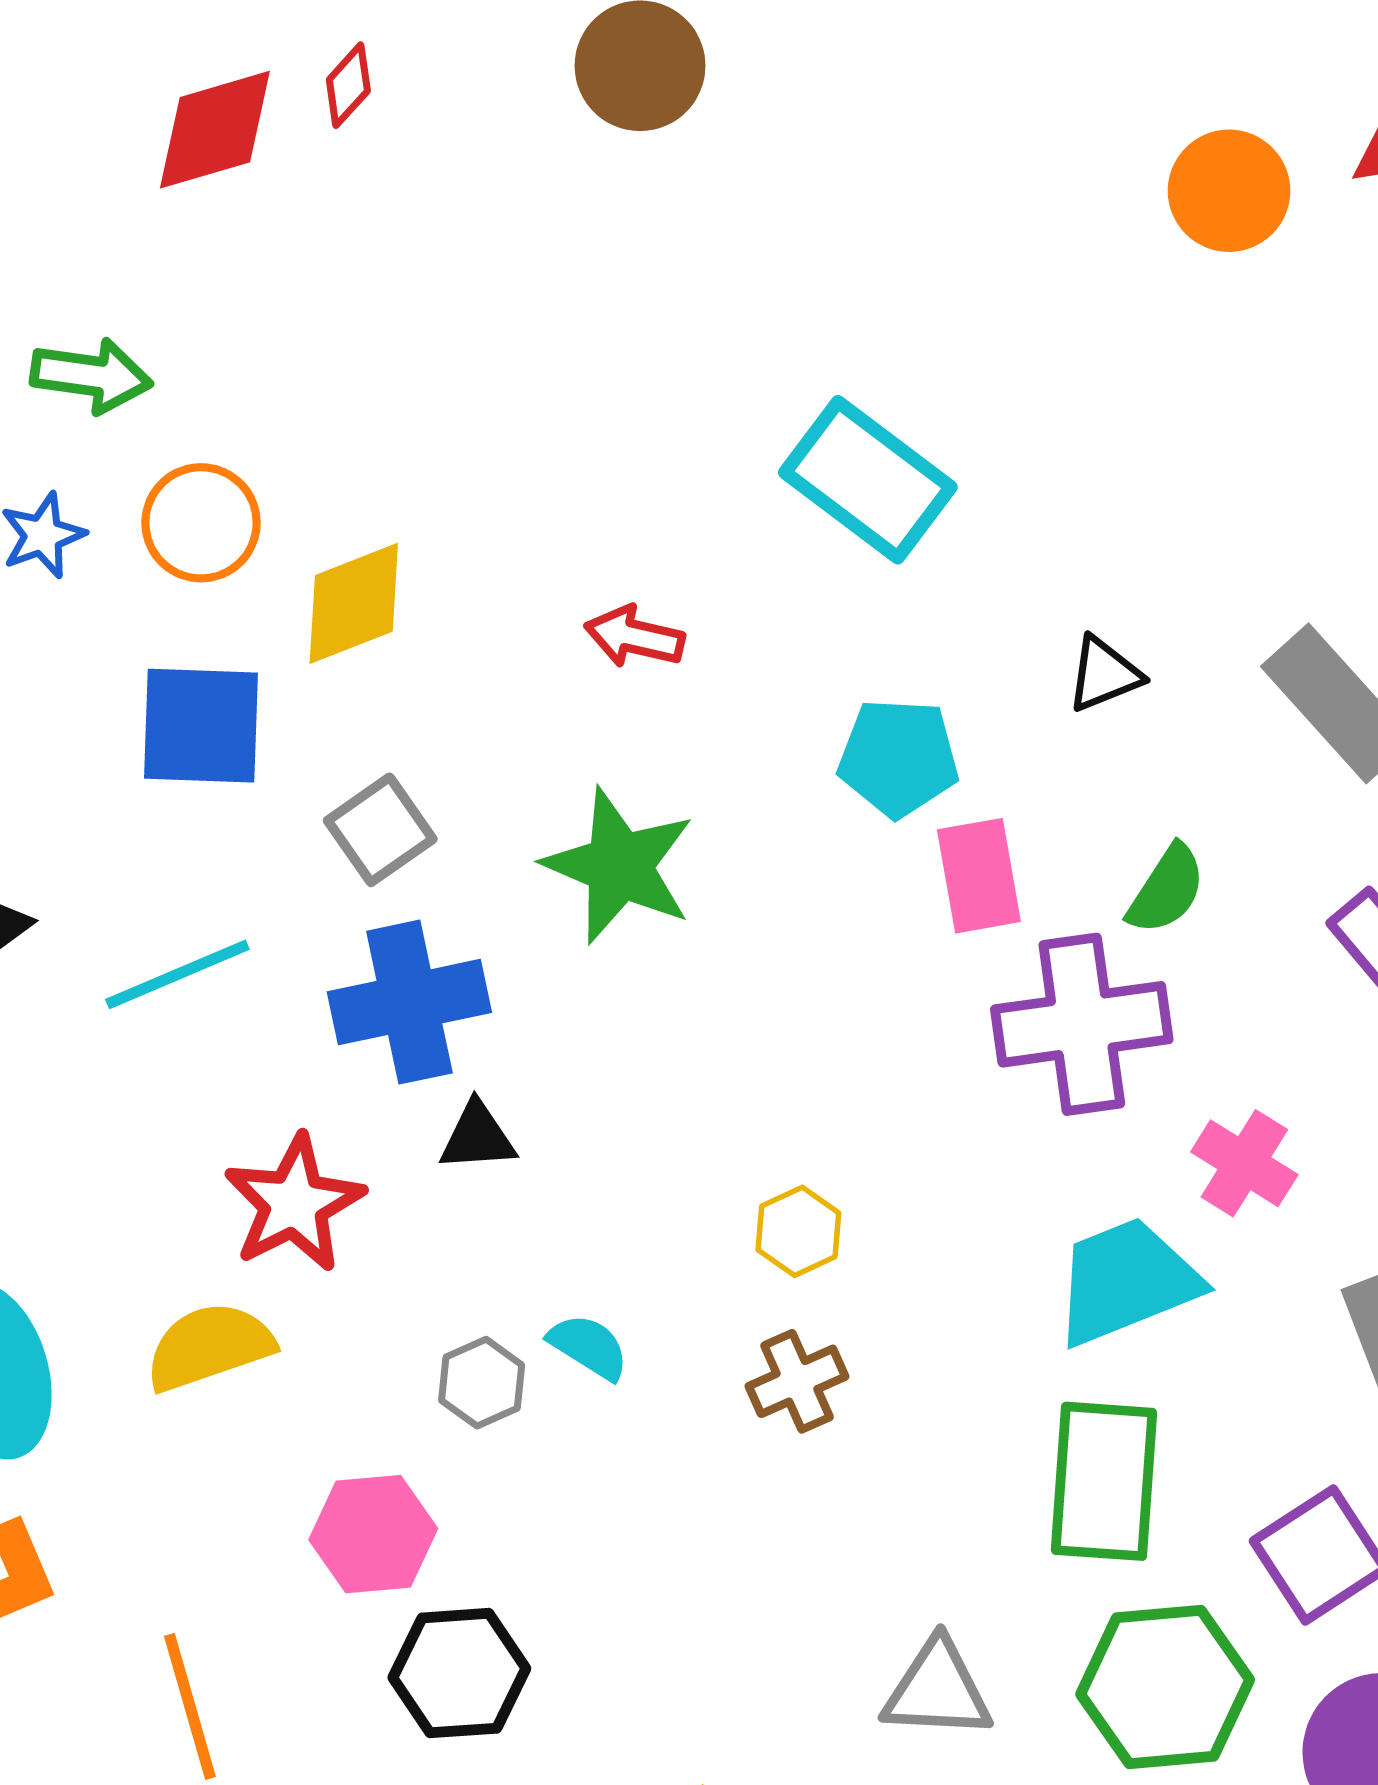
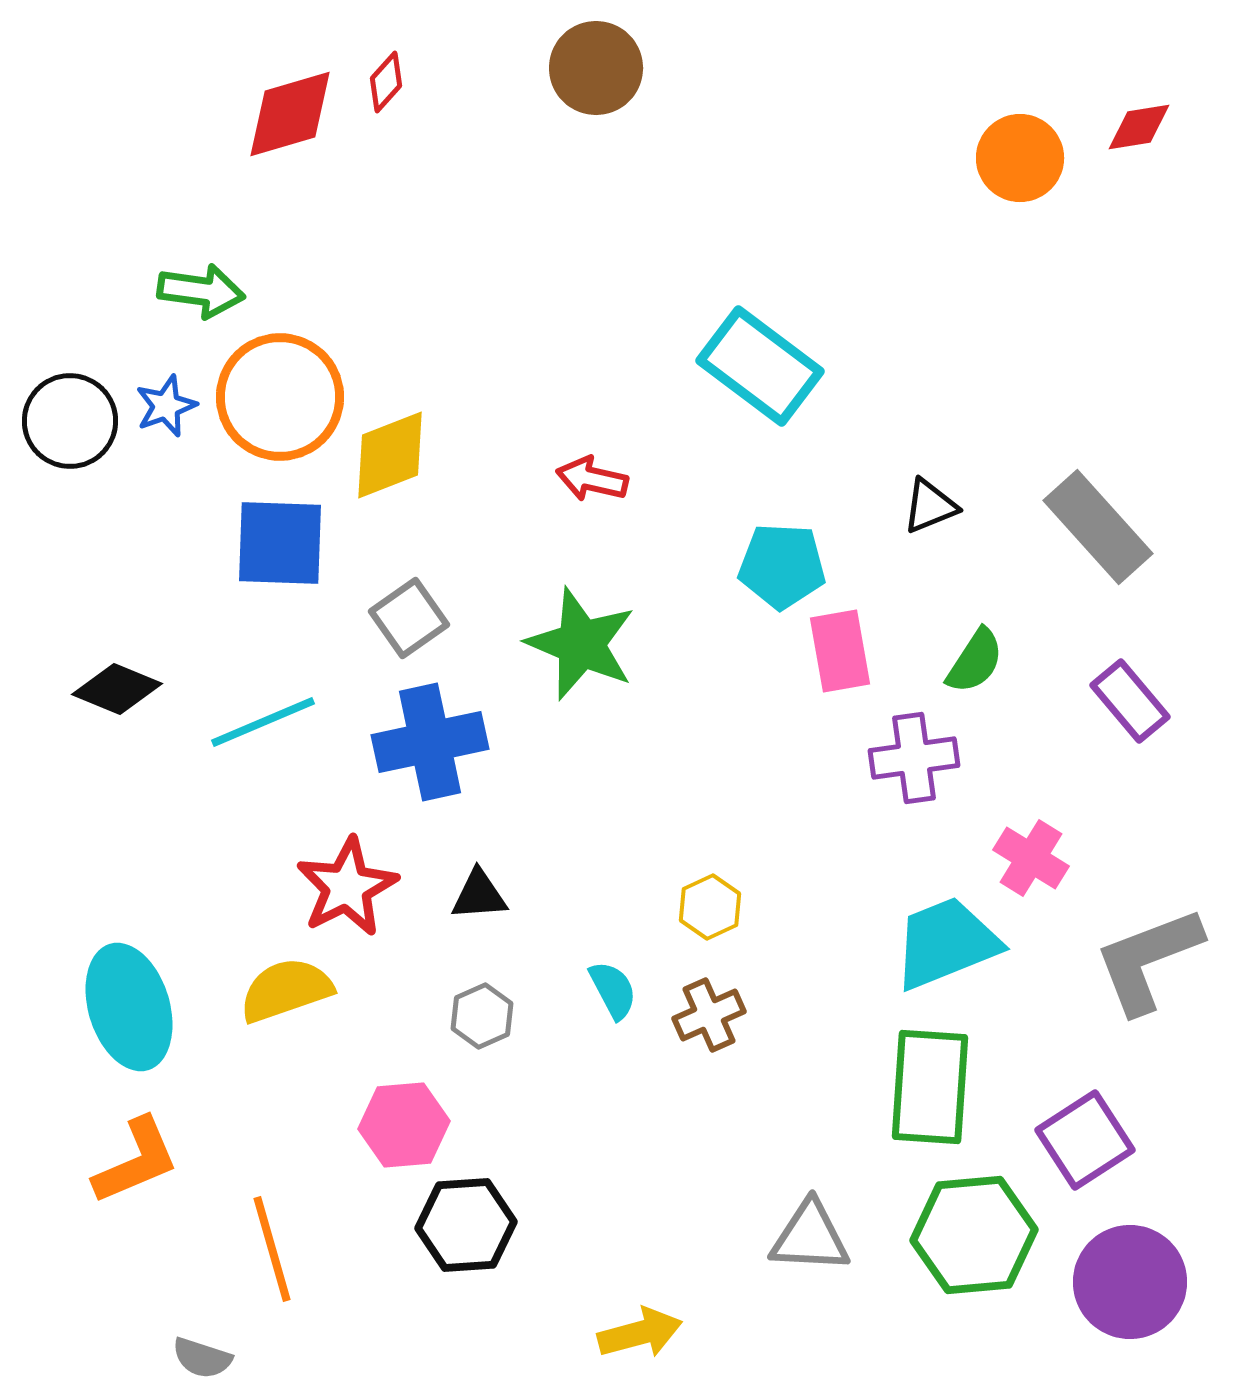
orange circle: (201, 523) -> (280, 397), size x1.5
purple cross: (1082, 1024) -> (914, 758), size x0.7
black triangle: (477, 1137) -> (479, 895), moved
cyan semicircle: (589, 1347) -> (613, 990), moved, turned 30

